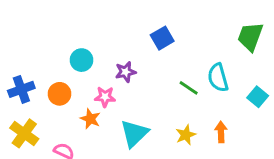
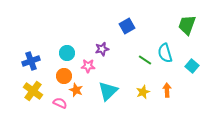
cyan circle: (82, 60) -> (67, 53), moved
orange circle: (59, 94) -> (64, 76), moved
orange star: (90, 119) -> (76, 90), moved

